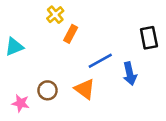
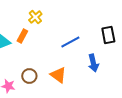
orange rectangle: (71, 34) -> (22, 36), moved
blue line: (100, 61) -> (70, 42), moved

